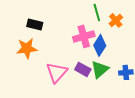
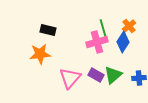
green line: (97, 12) -> (103, 28), moved
blue diamond: (100, 45) -> (123, 42), moved

